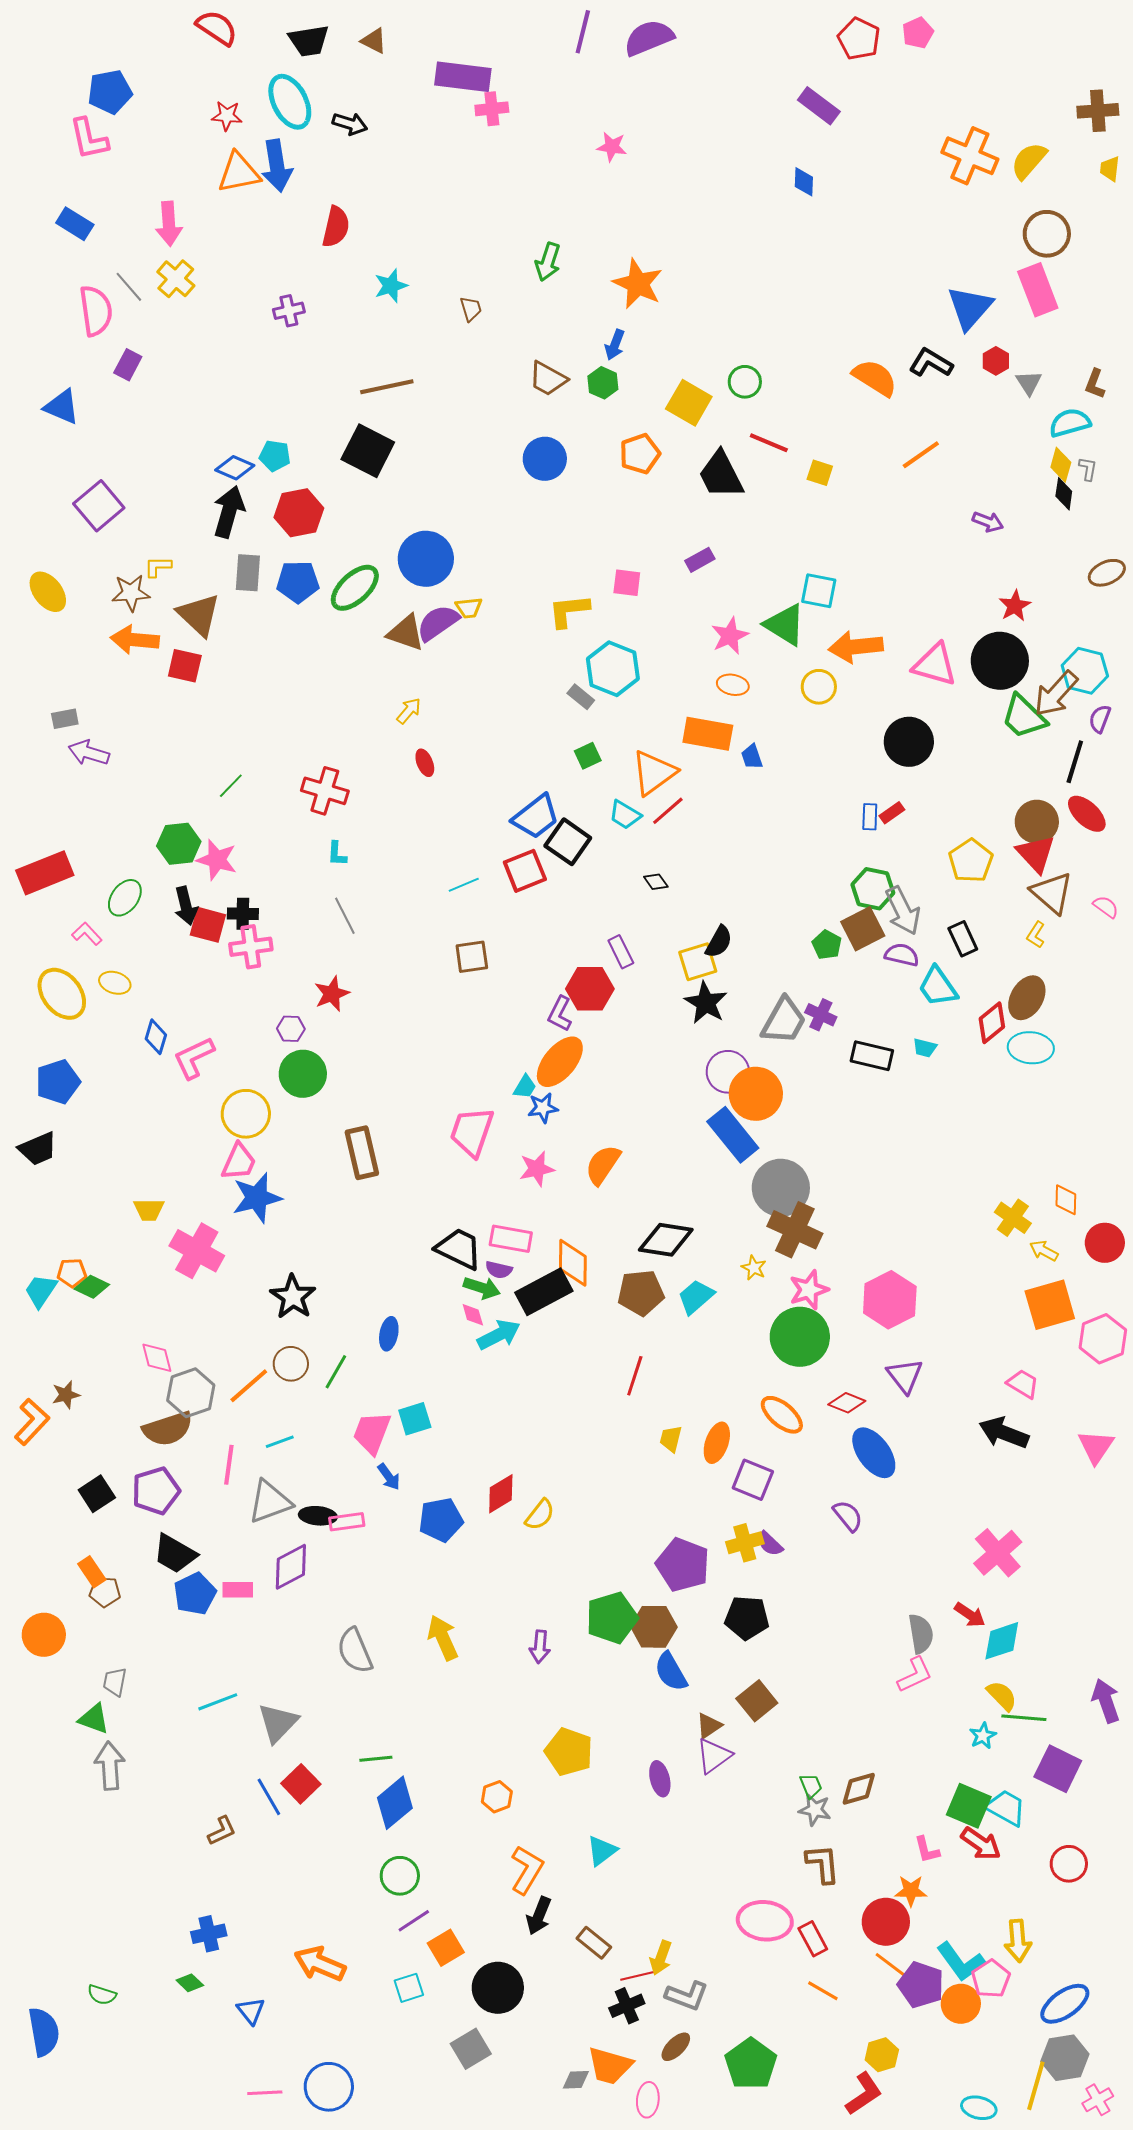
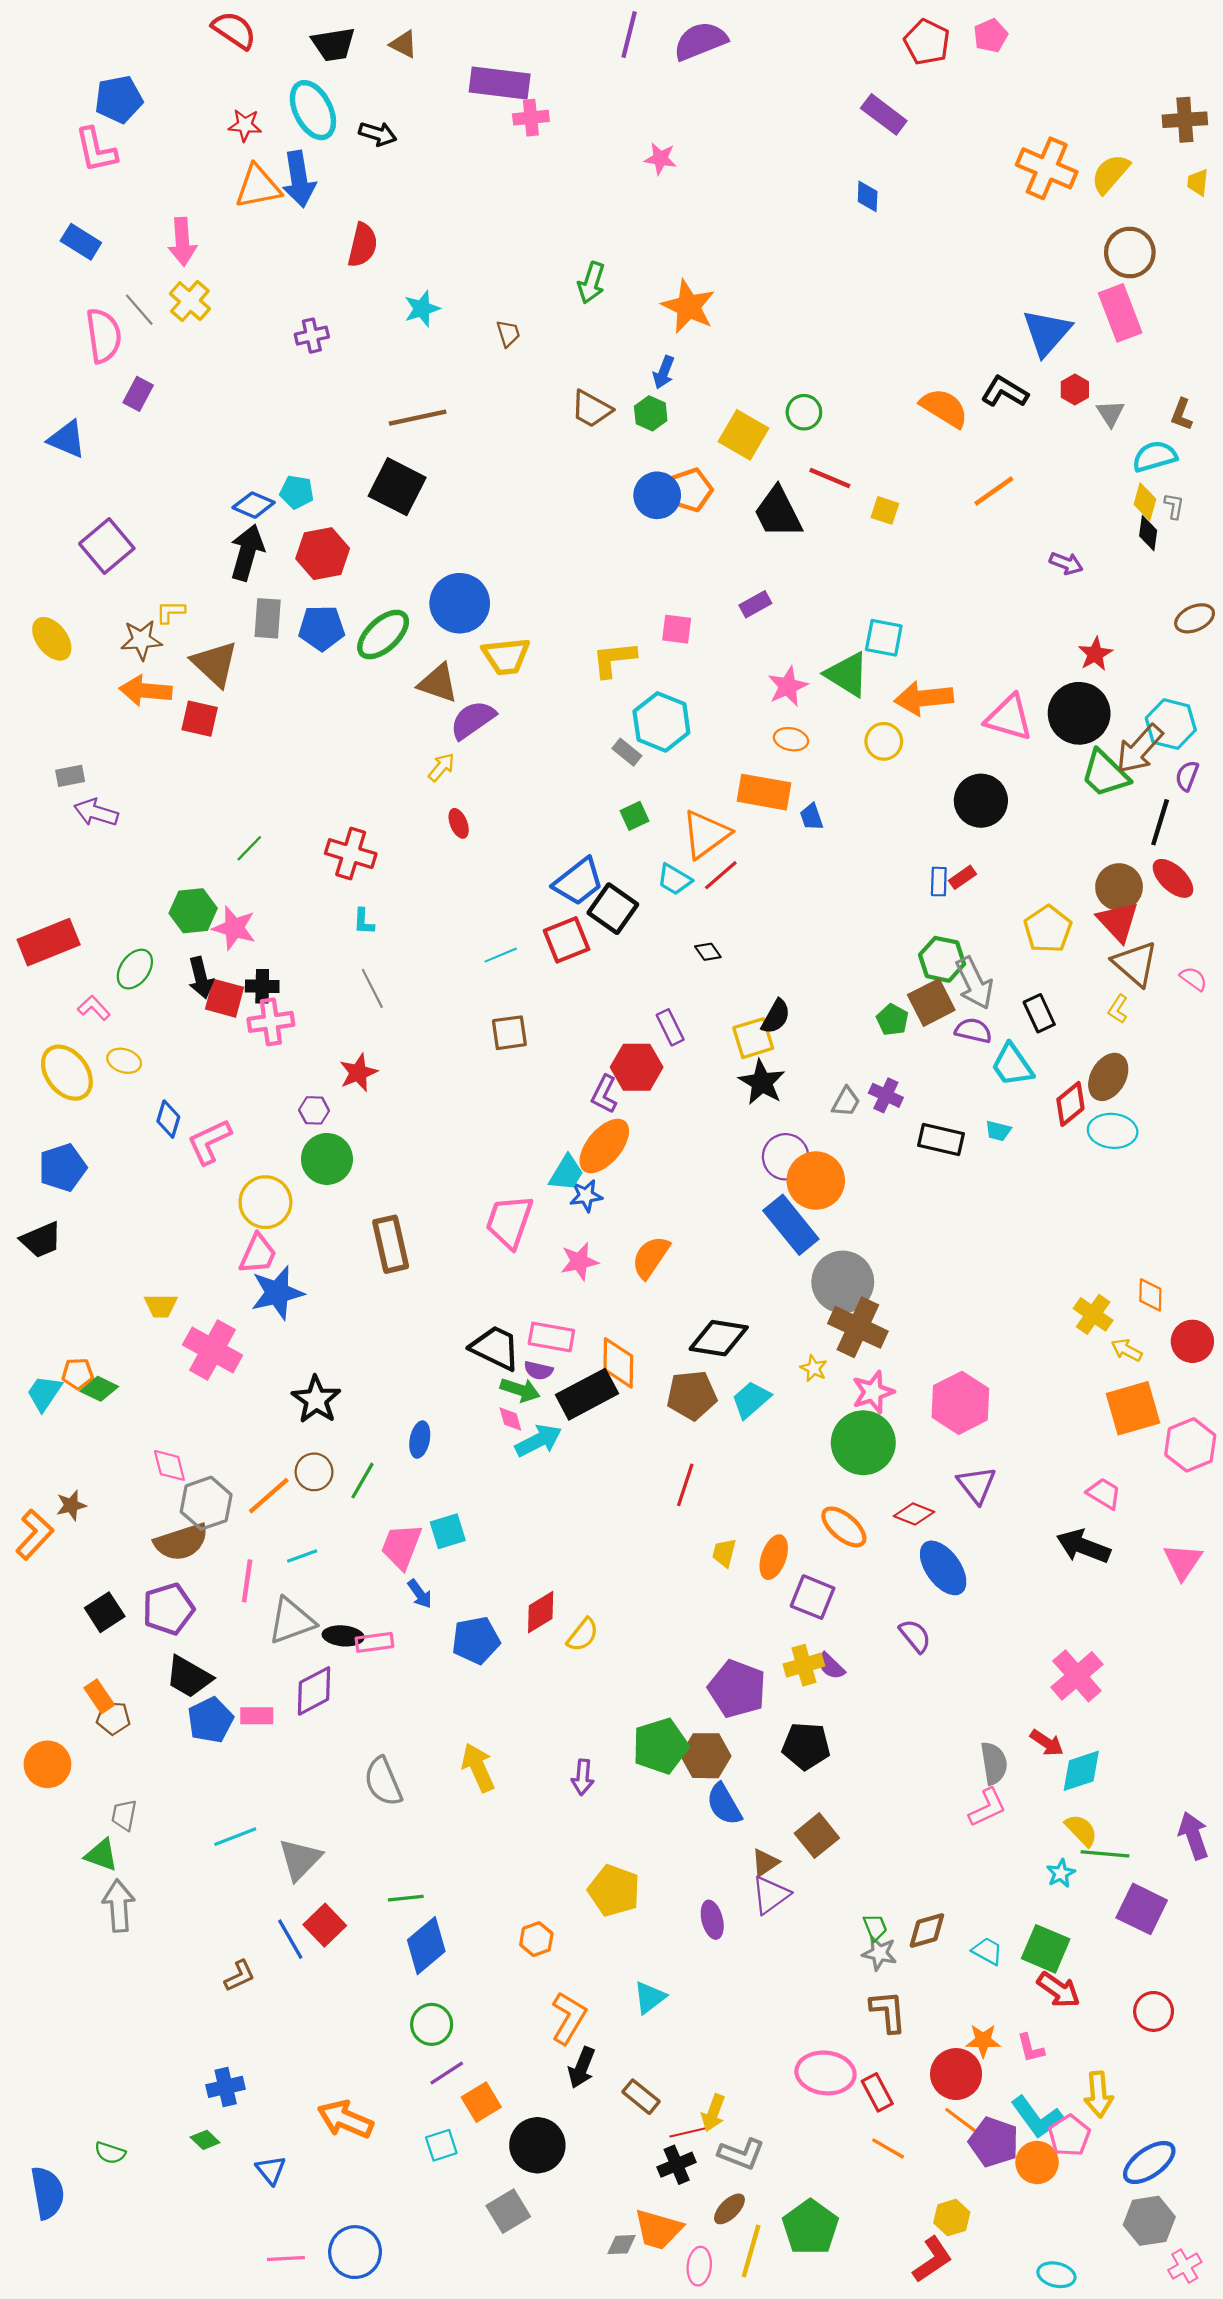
blue circle: (545, 459) -> (657, 495), moved
yellow trapezoid: (469, 608) -> (506, 656), size x1.6
purple semicircle: (438, 623) -> (473, 720), moved
gray trapezoid: (784, 1021) -> (846, 1102), size x0.6
cyan trapezoid: (525, 1087) -> (567, 1173), size x1.4
cyan trapezoid: (1006, 1808) -> (987, 1951), moved, size x0.7
pink L-shape: (927, 1850) -> (1031, 2048), moved
yellow line: (1036, 2086) -> (751, 2251), moved

